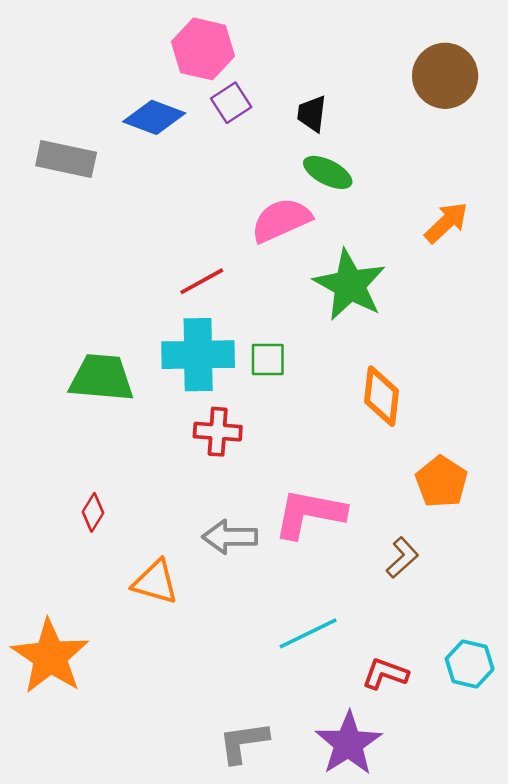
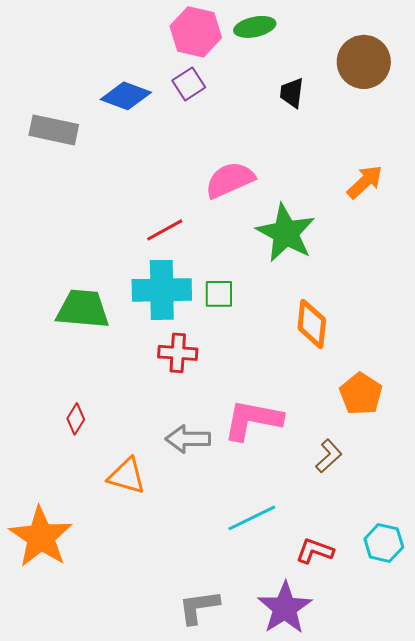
pink hexagon: (203, 49) -> (196, 32), moved
black trapezoid: (312, 114) -> (292, 93), moved
green ellipse: (328, 172) -> (255, 27), moved, turned -39

